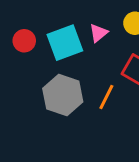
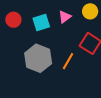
cyan square: (65, 43) -> (41, 22), size x0.7

